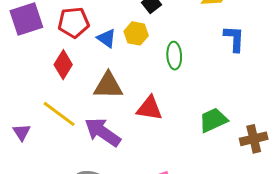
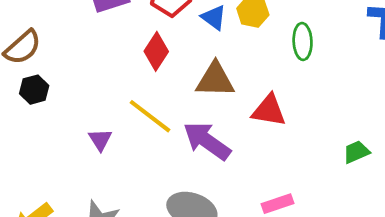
green trapezoid: (213, 120) -> (356, 152), moved, size x0.7

